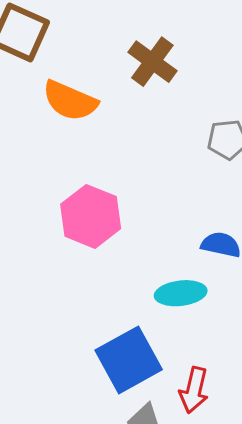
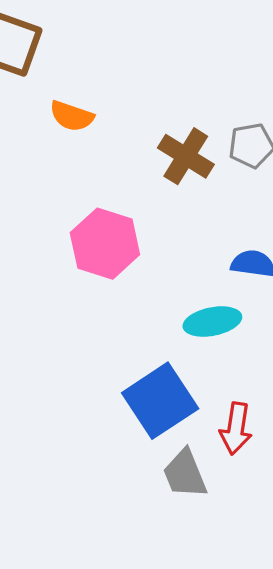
brown cross: (152, 62) -> (186, 156), moved
orange semicircle: (70, 101) -> (72, 116), size x0.7

